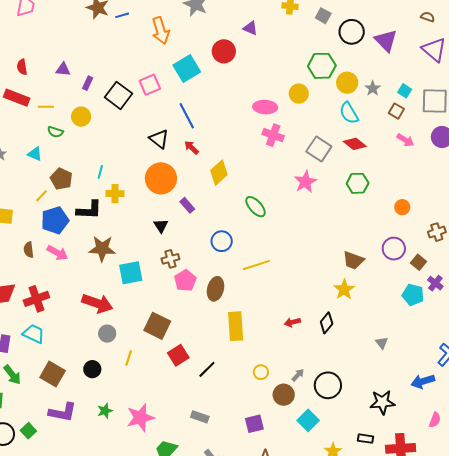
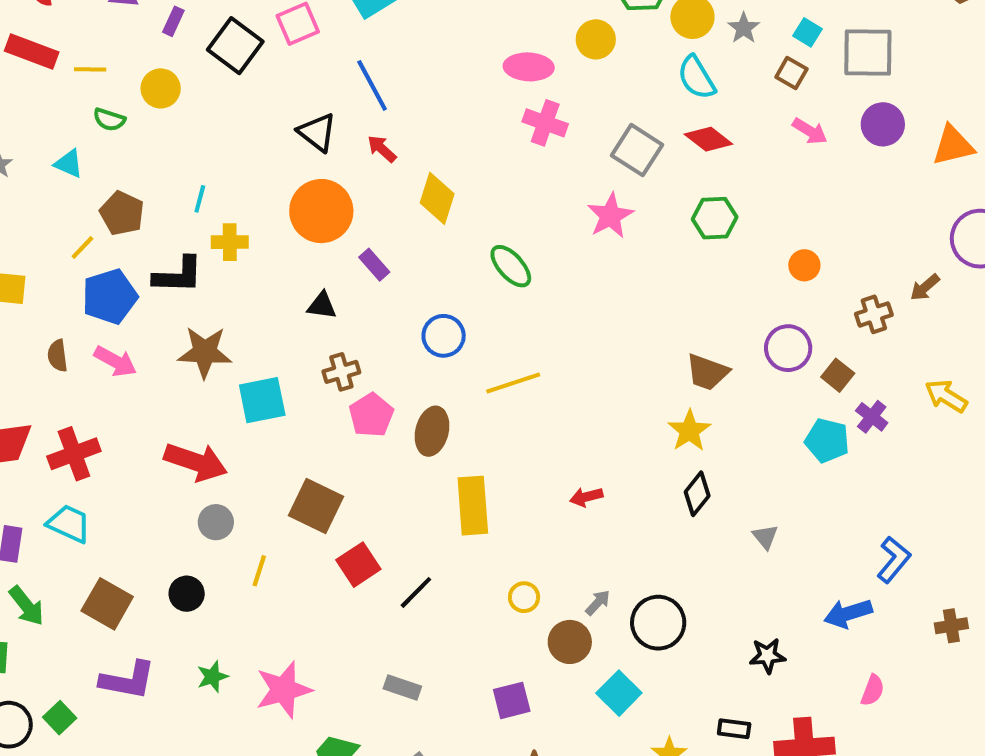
yellow diamond: (219, 173) -> (437, 198), turned -30
black triangle: (161, 226) -> (322, 306), turned -49
black diamond: (327, 323) -> (697, 494), moved
black star: (382, 402) -> (767, 656), size x0.7

